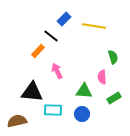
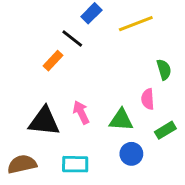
yellow line: (94, 26) -> (136, 24), turned -30
pink arrow: (57, 71) -> (81, 112), moved
cyan rectangle: (53, 110) -> (75, 164), moved
blue circle: (82, 114) -> (131, 154), moved

